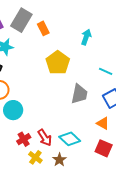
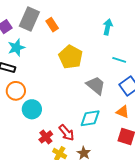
cyan arrow: (86, 37) -> (108, 27), moved
gray trapezoid: (79, 94) -> (96, 85), turned -55
cyan diamond: (70, 139) -> (90, 118), moved, turned -45

